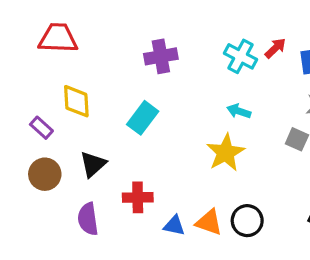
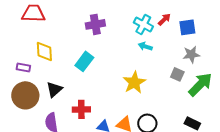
cyan arrow: (239, 111) -> (145, 46), moved
purple rectangle: (41, 128) -> (23, 67), turned -32
brown circle: (45, 174) -> (25, 95), size x1.4

